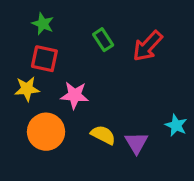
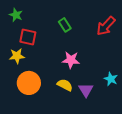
green star: (43, 24) -> (16, 15), moved
red arrow: (148, 46) -> (106, 26), moved
pink star: (75, 95) -> (71, 60), moved

